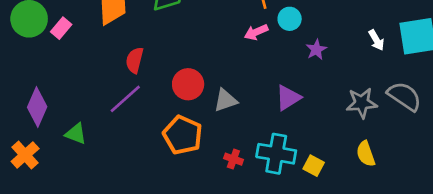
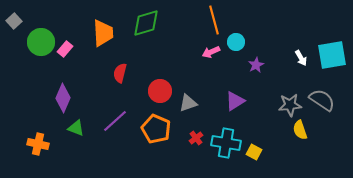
purple line: (125, 99) -> (115, 121), moved
purple diamond: (37, 107) -> (63, 98), moved
yellow semicircle: (366, 154) -> (300, 130), moved
orange cross: (25, 155) -> (38, 144), turned -35
red cross: (233, 159) -> (196, 138), moved, turned 32

